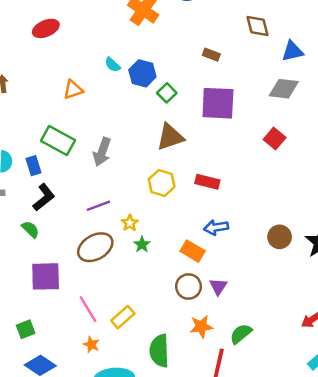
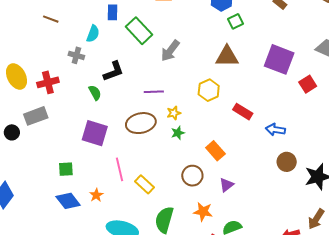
purple square: (218, 103) -> (279, 59), moved
blue rectangle: (34, 166) -> (112, 12), moved
red rectangle: (207, 182) -> (243, 112), moved
blue arrow: (216, 227) -> (275, 130), moved
brown circle: (188, 286) -> (192, 176), moved
yellow rectangle: (123, 317) -> (144, 184), turned 66
orange star: (91, 345) -> (96, 195), moved

